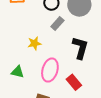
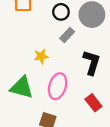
green triangle: (18, 72) -> (22, 87), size x1.6
red rectangle: (74, 82) -> (93, 103), moved

